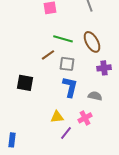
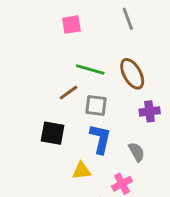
black square: (25, 83) -> (53, 133), moved
gray semicircle: (95, 96) -> (137, 152), turned 48
yellow triangle: (57, 117) -> (82, 171), moved

